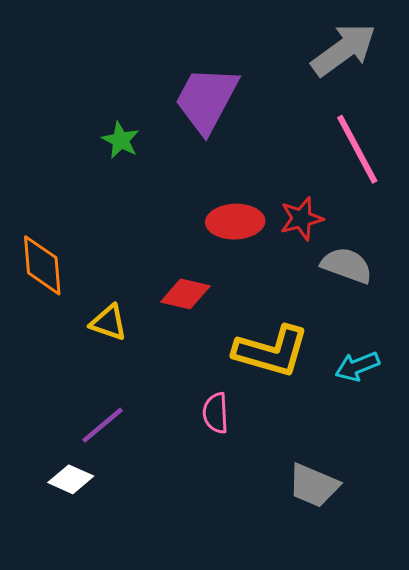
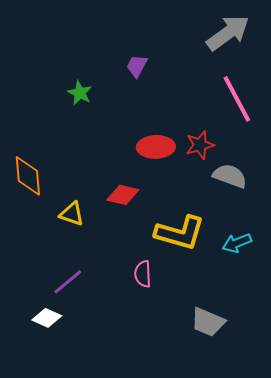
purple trapezoid: (207, 99) -> (137, 66), size x0.5

